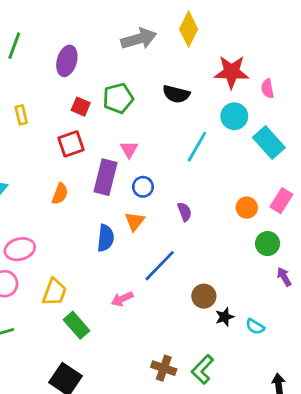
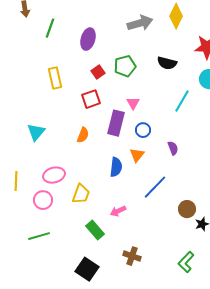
red square: (81, 107) -> (98, 72), turned 32
yellow rectangle: (21, 115) -> (55, 78), size x1.5
yellow trapezoid: (54, 292) -> (81, 194), moved
pink arrow: (122, 299) -> (118, 211), moved
brown cross: (164, 368) -> (132, 256), moved

